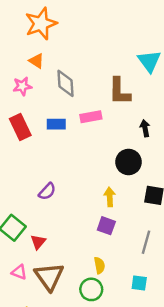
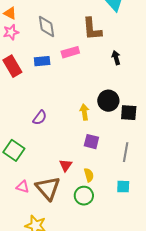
orange triangle: (36, 61) -> (10, 13), moved
black circle: (129, 162) -> (108, 101), moved
yellow arrow: (110, 197) -> (84, 112), moved
red triangle: (38, 242) -> (66, 165), moved

